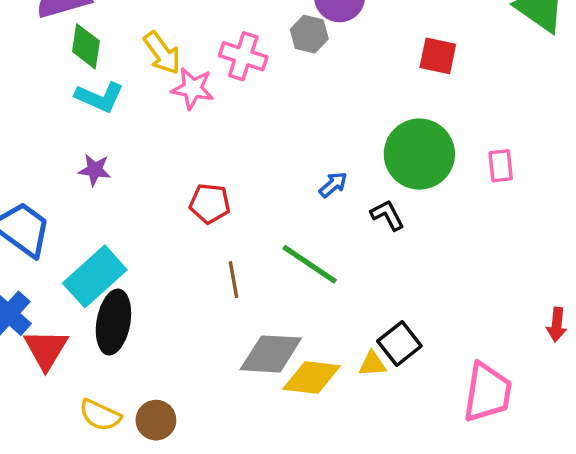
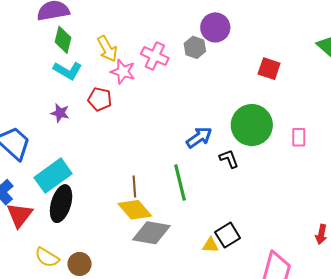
blue arrow: (333, 185) -> (199, 137), size x1.5
red pentagon: (210, 203) -> (100, 99), moved
green line: (310, 264) -> (180, 183), turned 36
yellow diamond: (312, 378) -> (135, 210), moved, turned 36

